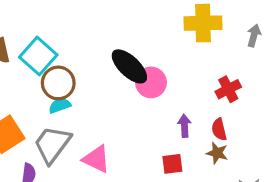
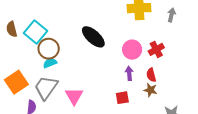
pink circle: (151, 82) -> (132, 50), moved
pink triangle: (96, 159) -> (74, 96), turned 36

